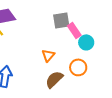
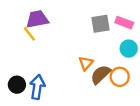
pink rectangle: (74, 30) -> (124, 23), moved, turned -35
brown semicircle: (54, 79) -> (100, 75), moved

